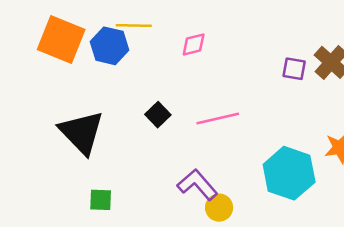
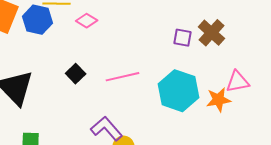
pink diamond: (194, 45) -> (87, 21), moved, turned 45
cyan hexagon: (289, 173) -> (179, 91), moved

